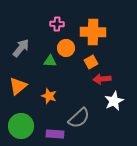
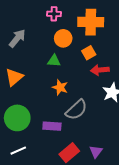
green triangle: (50, 61) -> (54, 61), moved
orange star: (49, 96) -> (60, 87), moved

